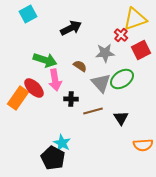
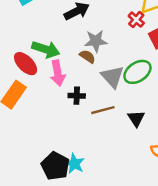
gray star: (105, 53) -> (96, 41), moved
red ellipse: (34, 88) -> (26, 64), moved
cyan star: (62, 143) -> (74, 164), moved

